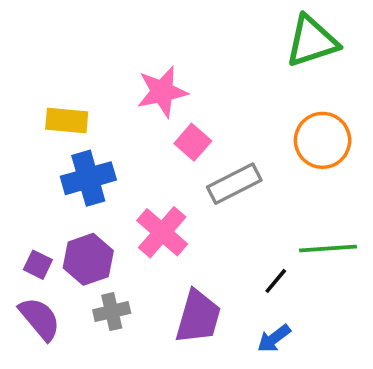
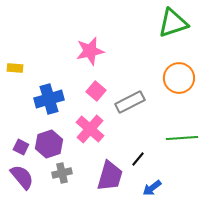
yellow rectangle: (67, 121) -> (15, 68), moved, size x0.7
pink square: (193, 142) -> (96, 91), moved
black line: (276, 281) -> (138, 159), moved

